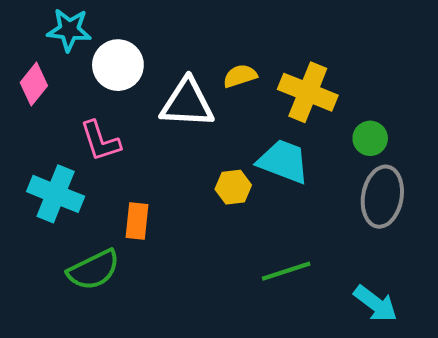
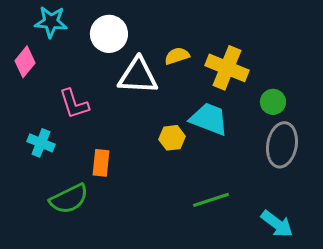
white circle: (118, 65) -> (109, 34), moved
cyan cross: (56, 194) -> (41, 143), size x0.7

